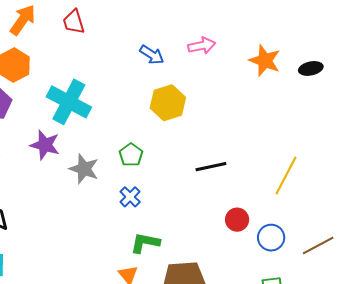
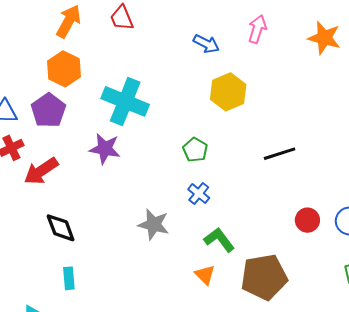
pink arrow: (202, 46) -> (257, 29), turned -56
gray star: (84, 169) -> (154, 224), moved
red circle: (237, 220) -> (307, 220), moved
green L-shape: (145, 243) -> (219, 240), turned 48

